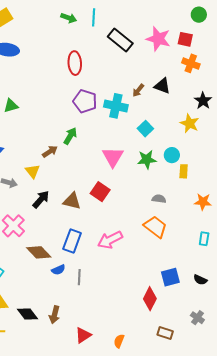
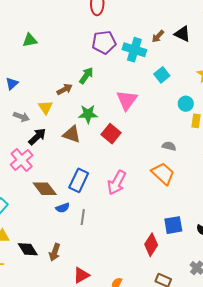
purple pentagon: (85, 101) -> (104, 42), turned -30
green star: (147, 160) -> (88, 114), moved
black arrow: (41, 199) -> (37, 137), moved
brown triangle: (72, 201) -> (72, 134), moved
pink arrow: (110, 240) -> (117, 183), turned -40

